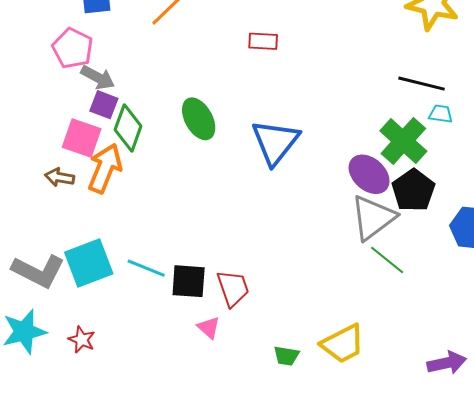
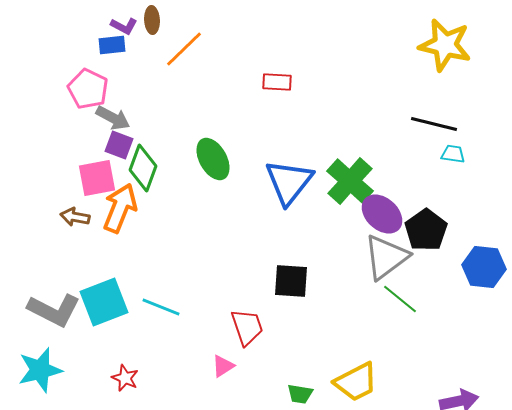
pink square: (82, 138) -> (97, 178), turned -30
green cross: (403, 141) -> (350, 181), moved
black square: (189, 281) -> (291, 281), moved
pink triangle: (209, 328) -> (223, 366), turned 45
red star: (82, 340) -> (125, 378), moved

